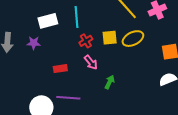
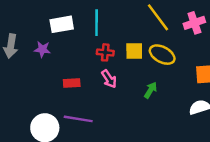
yellow ellipse: (133, 39) -> (162, 55), turned 50
red cross: (86, 41) -> (105, 52), turned 32
green arrow: (110, 82) -> (151, 90), moved

